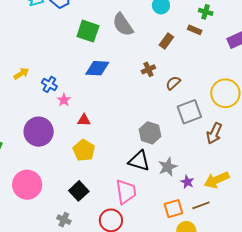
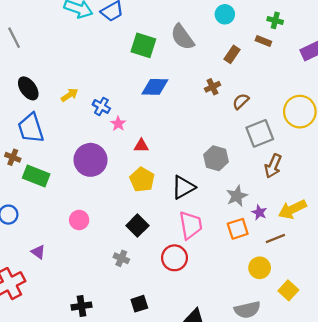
brown arrow: (214, 133) -> (273, 166), moved
black triangle: (139, 161) -> (183, 187), moved, turned -45
pink circle: (27, 185) -> (79, 220), size x0.6
orange square: (173, 209) -> (238, 229), moved

